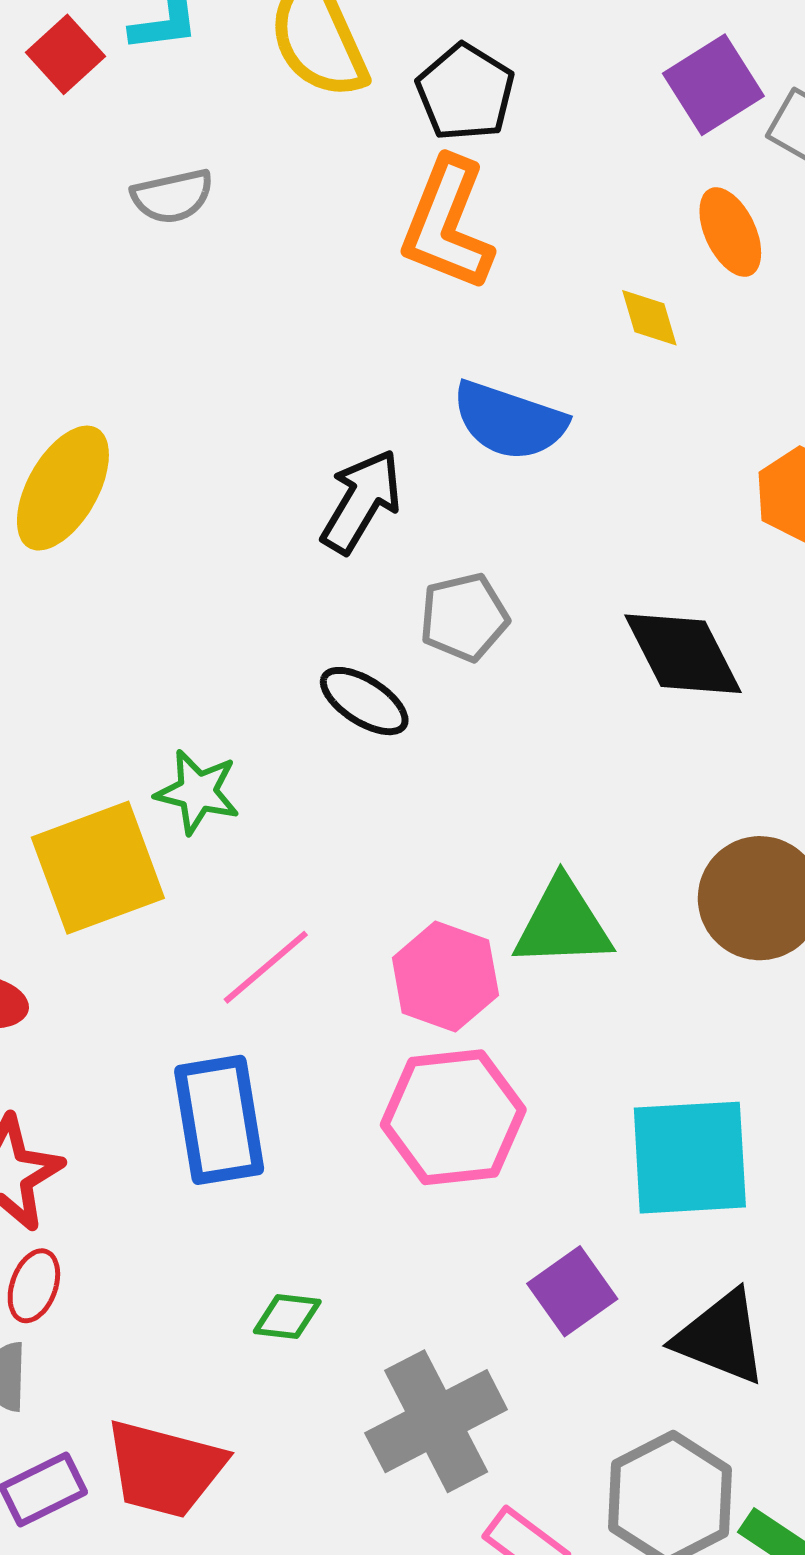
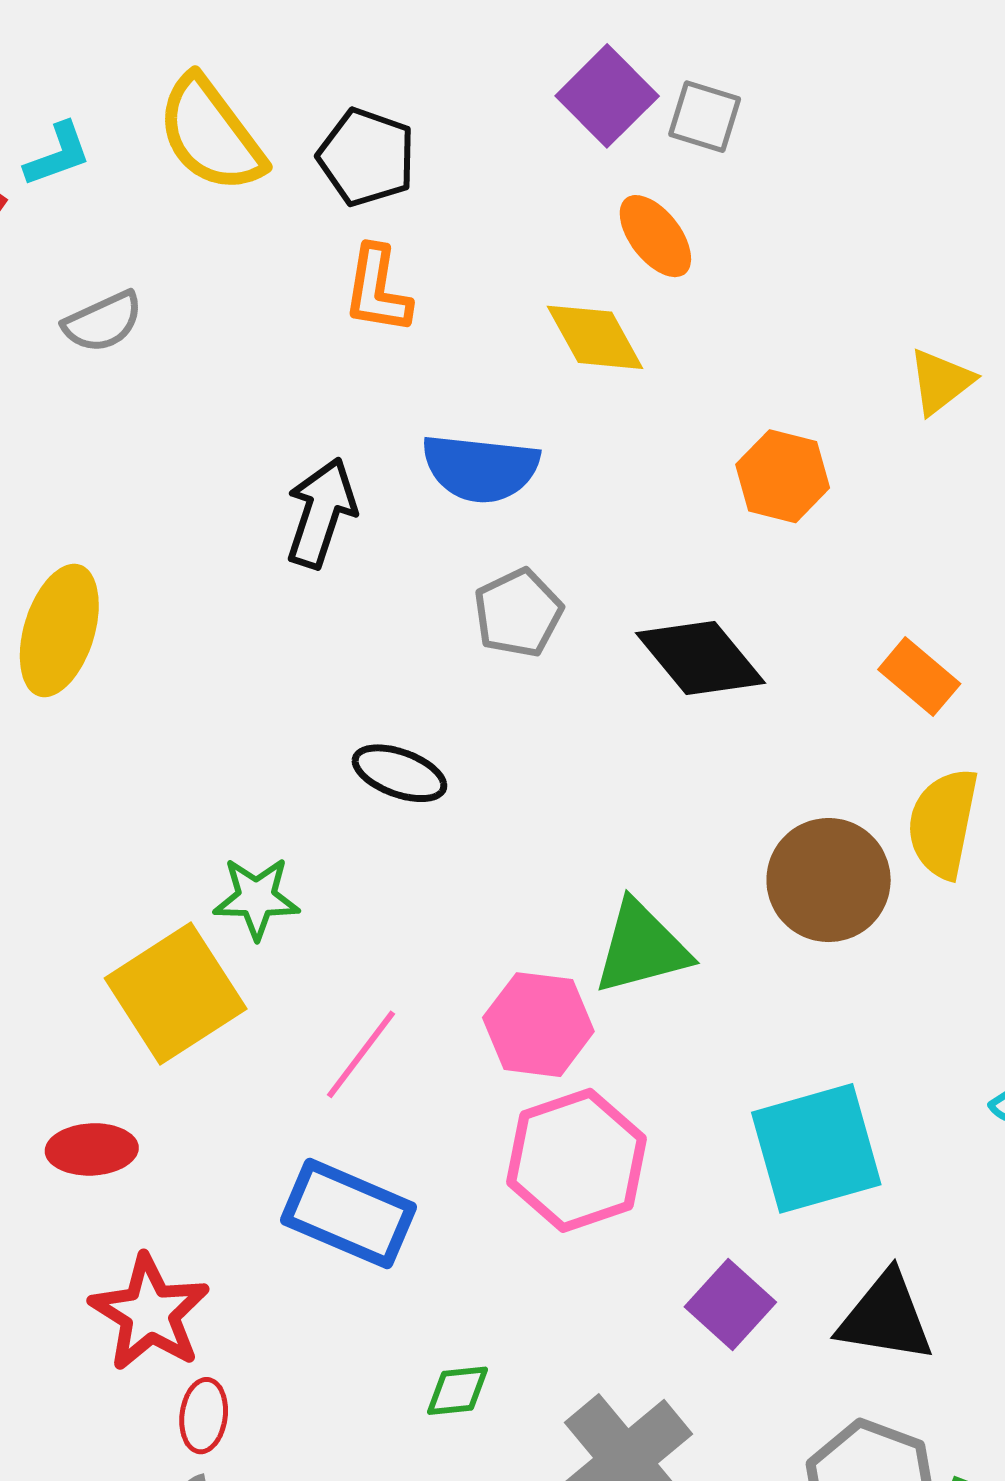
orange L-shape: (447, 224) -> (377, 290), size x0.7
yellow diamond: (649, 318) -> (595, 337), size x1.5
black arrow: (361, 501) -> (321, 513), moved
gray pentagon: (464, 617) -> (518, 613), moved
blue rectangle: (219, 1120) -> (349, 1214), turned -45

